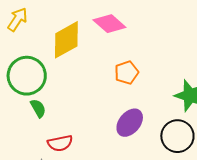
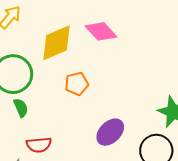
orange pentagon: (127, 73) -> (77, 84), moved

